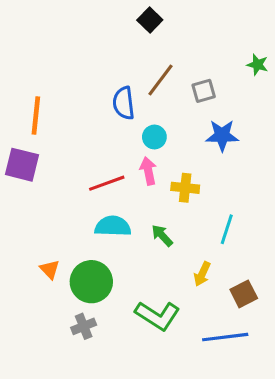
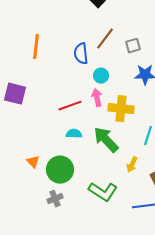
orange line: (36, 115) -> (36, 47), moved
yellow cross: (185, 188) -> (121, 109), size x1.4
cyan semicircle: (113, 226) -> (74, 134), size x0.7
green arrow: (162, 235) -> (106, 140), size x1.8

